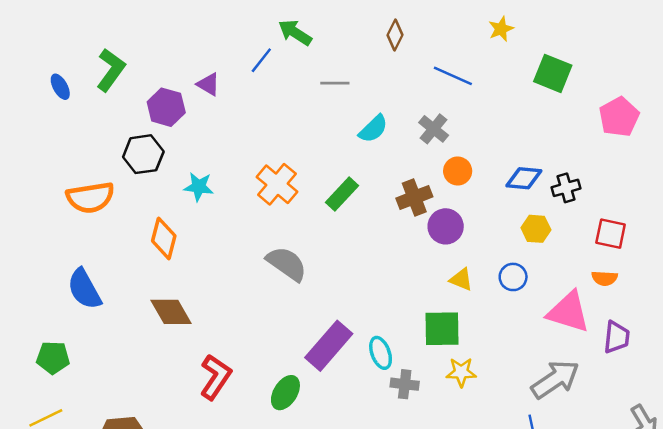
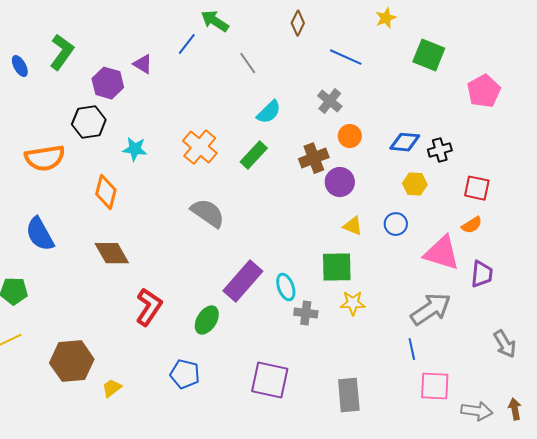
gray line: (335, 83) -> (248, 63), turned 55
cyan semicircle: (373, 129) -> (269, 112), moved
orange semicircle: (605, 278) -> (472, 225), turned -35

